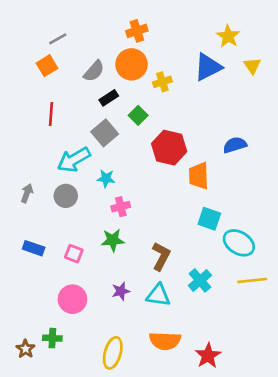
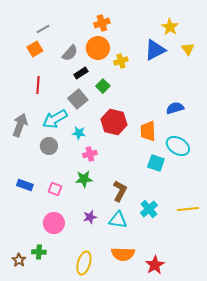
red hexagon: (169, 148) -> (114, 122), moved
gray arrow: (27, 193) -> (20, 125), moved, size x1.6
cyan ellipse: (239, 243) -> (178, 146), moved

